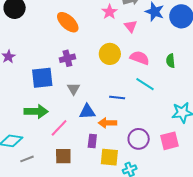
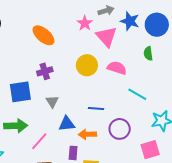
pink triangle: (131, 26) -> (107, 37), size x1.6
green semicircle: (171, 61) -> (148, 54), moved
cyan line: (145, 84) -> (137, 94), moved
purple circle: (139, 139) -> (120, 129), moved

